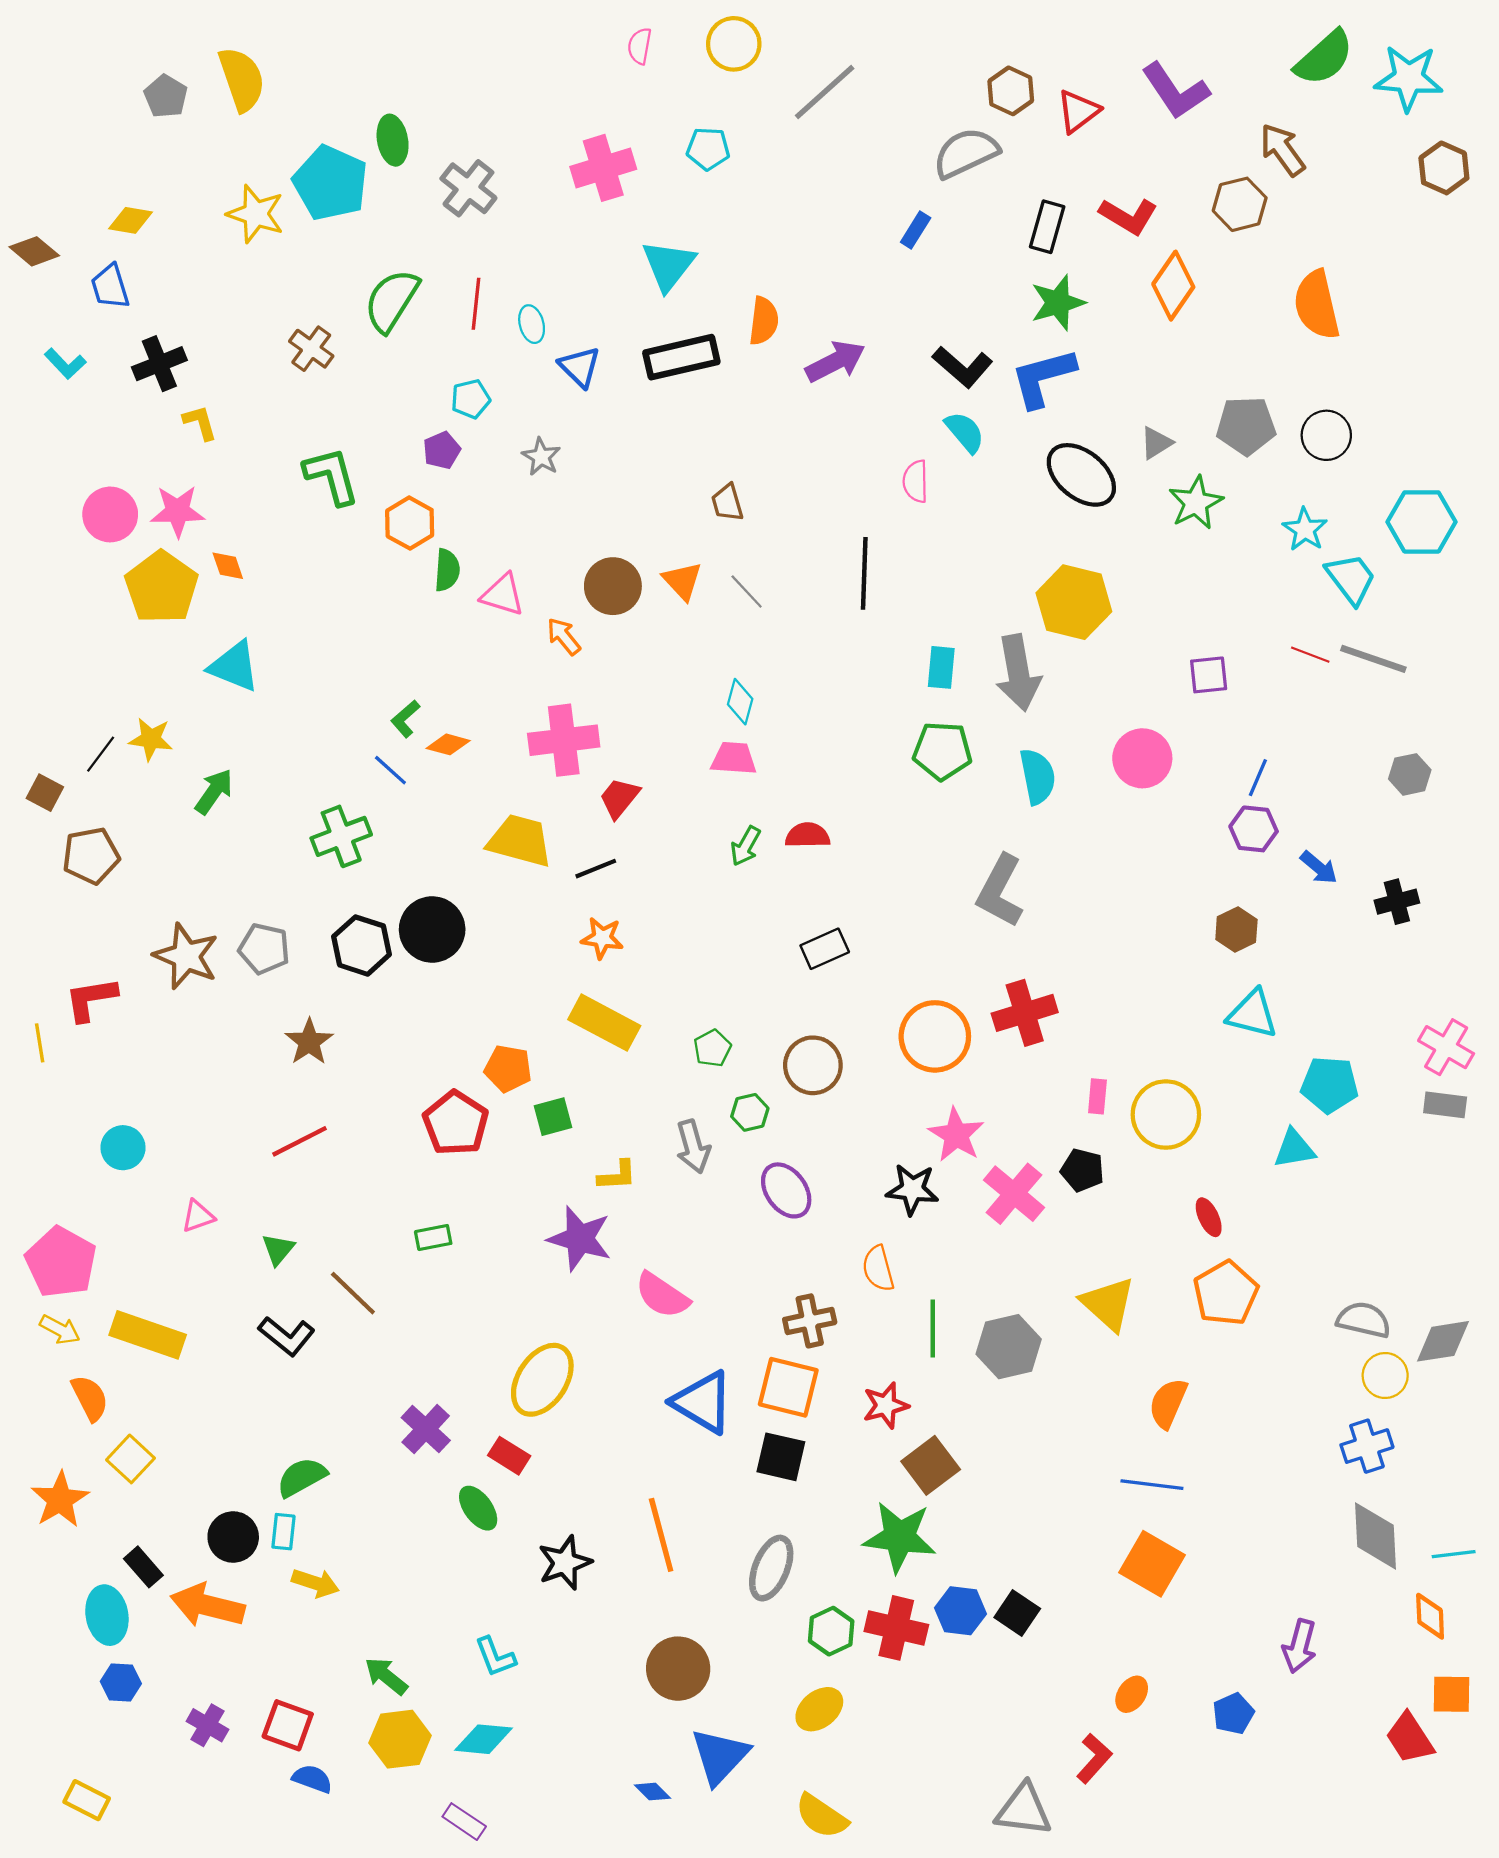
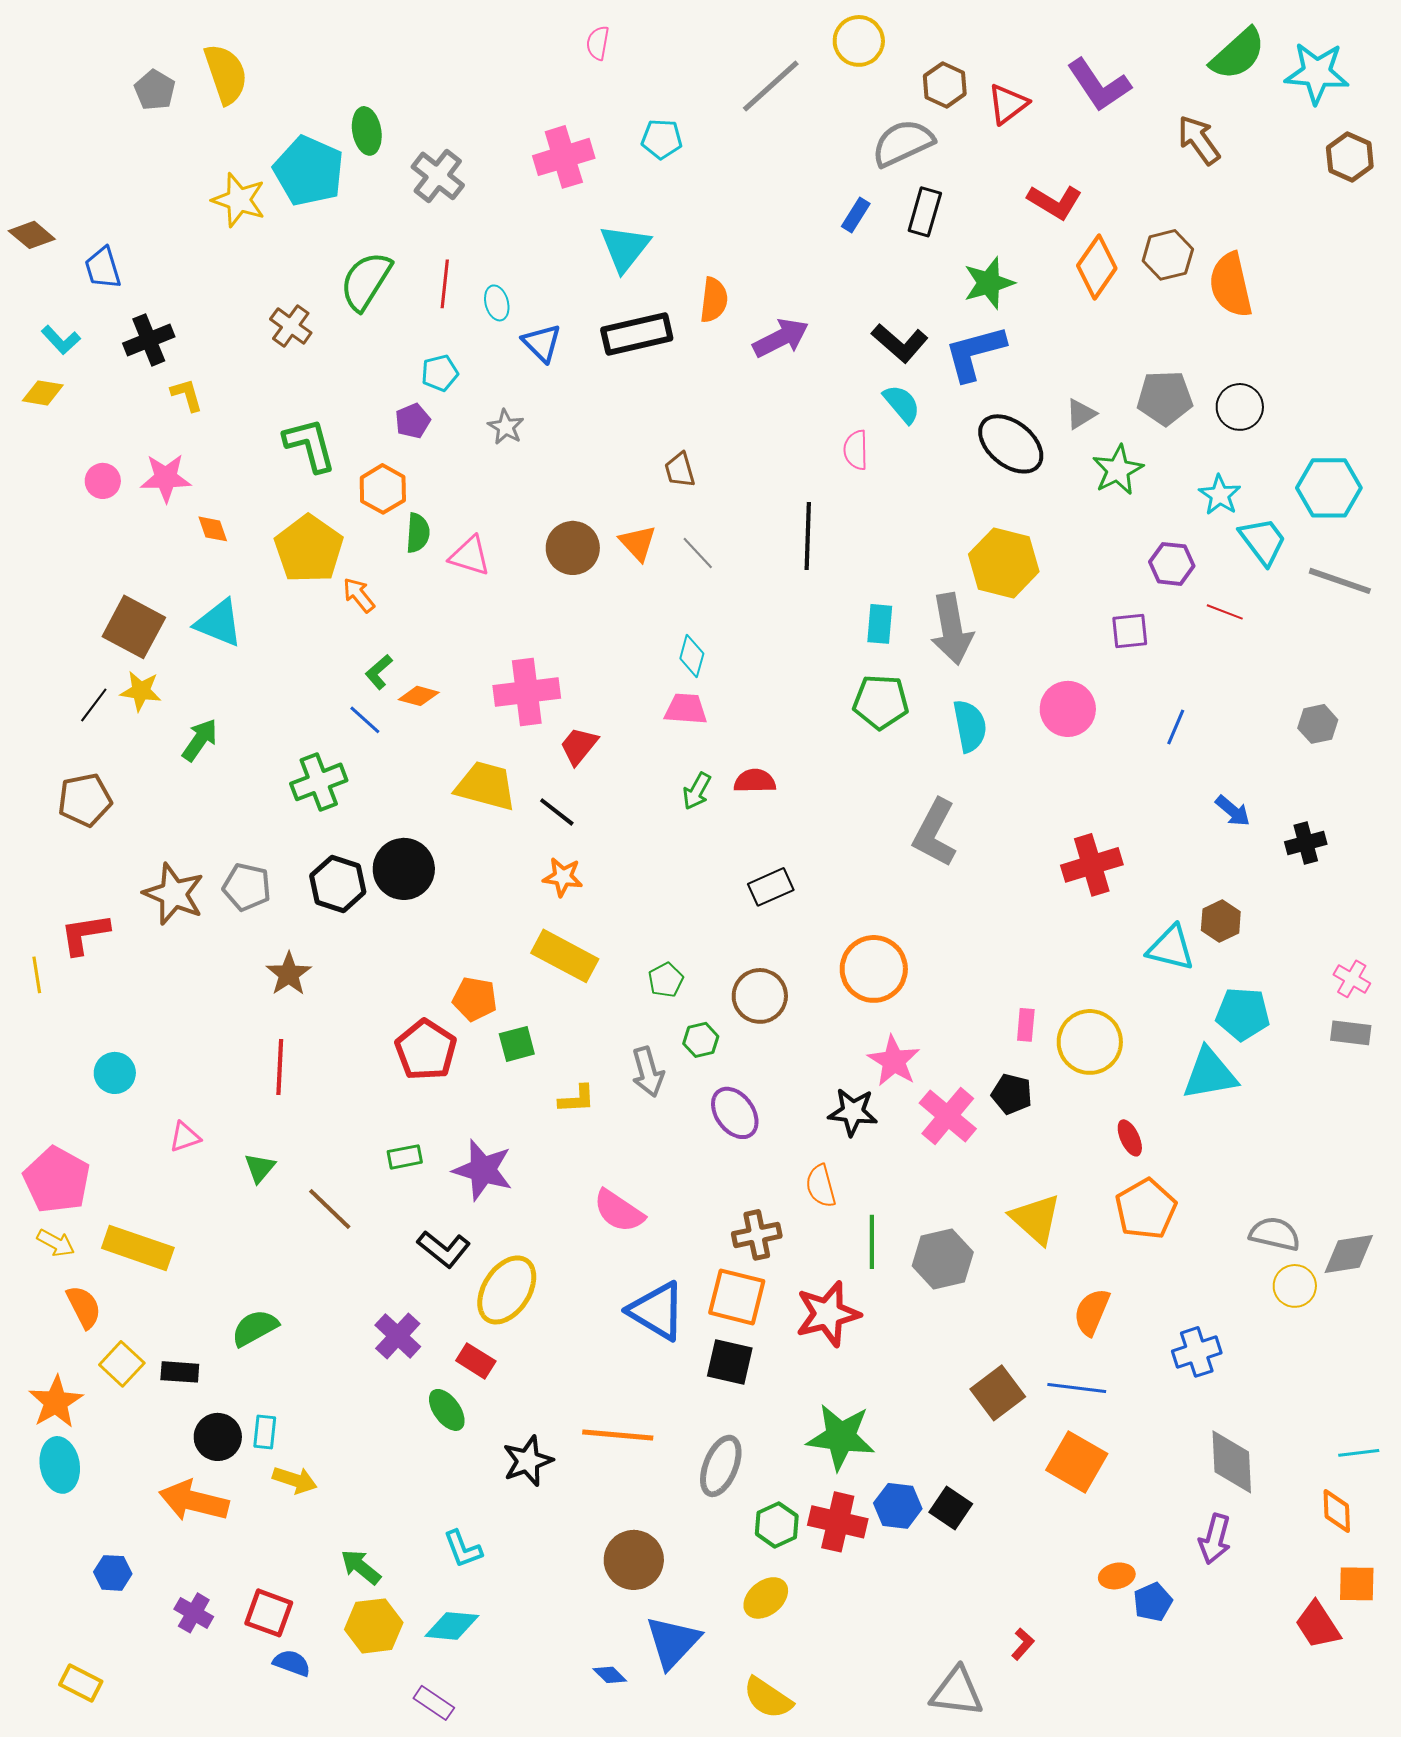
yellow circle: (734, 44) -> (859, 41), moved
brown hexagon: (1240, 204) -> (1168, 255), moved
yellow diamond: (130, 220) -> (43, 393), moved
black rectangle: (1047, 227) -> (925, 212), moved
pink circle: (110, 514) -> (103, 481), size x0.7
yellow pentagon: (162, 587) -> (309, 549), moved
orange arrow: (564, 636) -> (359, 595), moved
gray line: (1373, 659) -> (1340, 581), moved
brown square: (45, 793) -> (134, 627), moved, size x1.8
purple hexagon: (1254, 829) -> (1172, 564), moved
black line: (596, 869) -> (557, 812), turned 60
brown hexagon: (1236, 929) -> (1221, 921), moved
red cross: (1025, 1013) -> (1092, 865), moved
pink cross: (1446, 1047) -> (1352, 979), size x0.7
red line: (299, 1141) -> (280, 1067), turned -60
cyan triangle: (1294, 1149) -> (1210, 1074), size x1.4
purple star: (580, 1239) -> (483, 1170), moved
black L-shape: (287, 1336) -> (444, 1249), moved
red star: (886, 1405) -> (828, 1314), size x1.5
blue cross: (1367, 1446) -> (1197, 1352), moved
brown square: (931, 1465) -> (998, 1393), moved
green semicircle: (302, 1477) -> (255, 1328), moved
orange line: (661, 1535) -> (618, 1435), turned -70
gray diamond: (1376, 1536) -> (1232, 1462), moved
black rectangle: (143, 1567) -> (180, 1372), moved, turned -45
cyan ellipse: (107, 1615) -> (60, 1465), moved
orange ellipse: (1132, 1694) -> (1117, 1576), moved, turned 44
red L-shape: (1094, 1758) -> (1023, 1644), size x0.7

